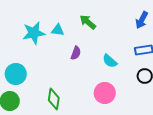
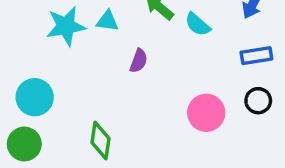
cyan semicircle: (110, 61) -> (198, 24), moved
pink circle: (105, 93) -> (206, 113), moved

